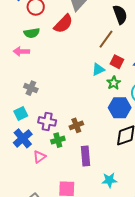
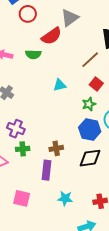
green semicircle: (32, 33) -> (33, 54), moved
cyan triangle: (98, 69) -> (60, 85), moved
brown cross: (76, 125) -> (56, 148), moved

